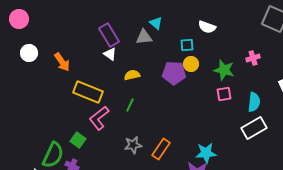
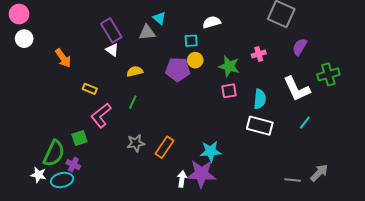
white semicircle: (207, 27) -> (212, 22), turned 144
white circle: (29, 53) -> (24, 39), moved
yellow rectangle: (88, 92) -> (90, 89), size x0.5
white rectangle: (254, 128) -> (260, 126), turned 45
green square: (78, 140) -> (79, 138), turned 35

